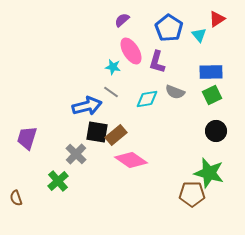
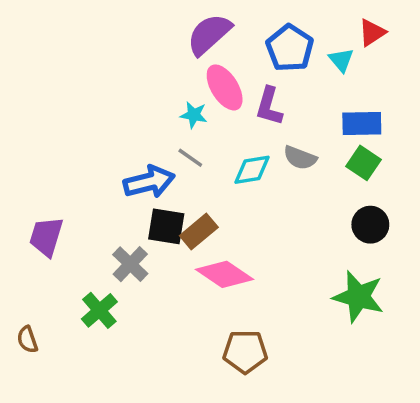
purple semicircle: (122, 20) -> (209, 34), size x1.8
green square: (212, 95) -> (363, 163), turned -30
brown pentagon: (192, 194) -> (245, 352), moved

